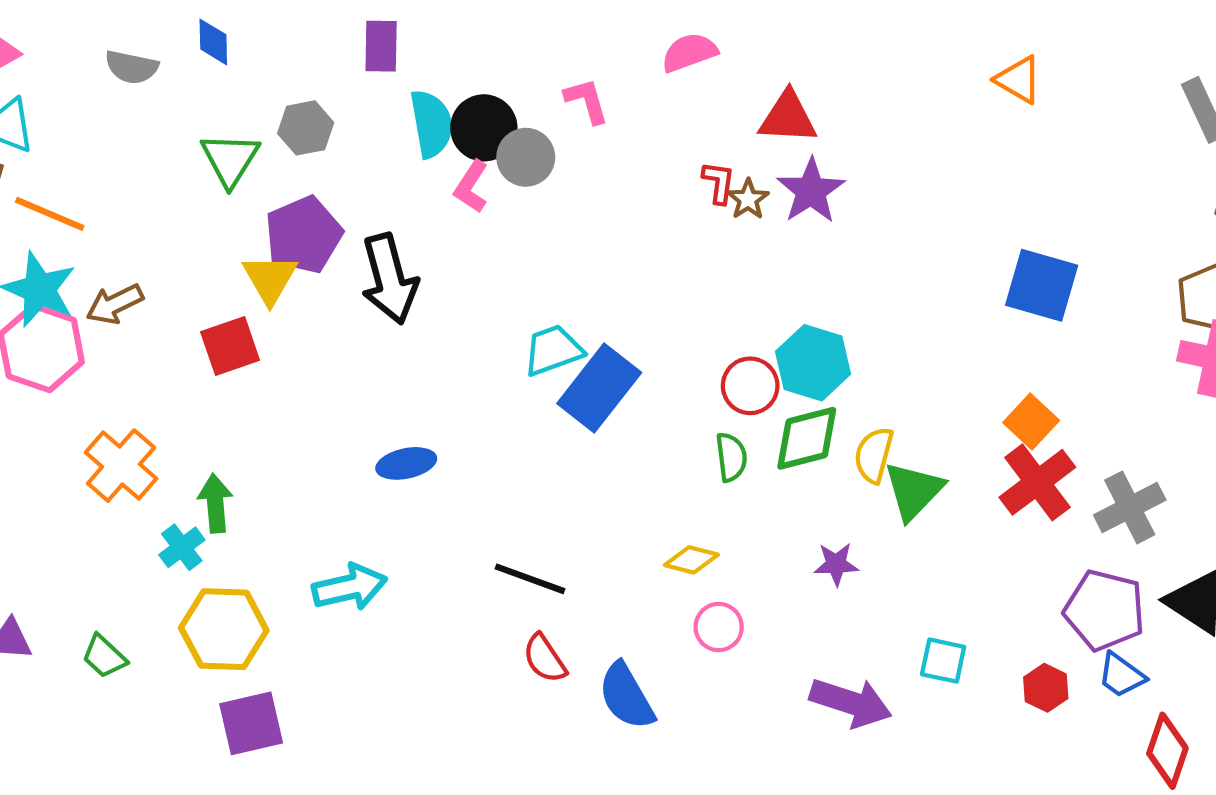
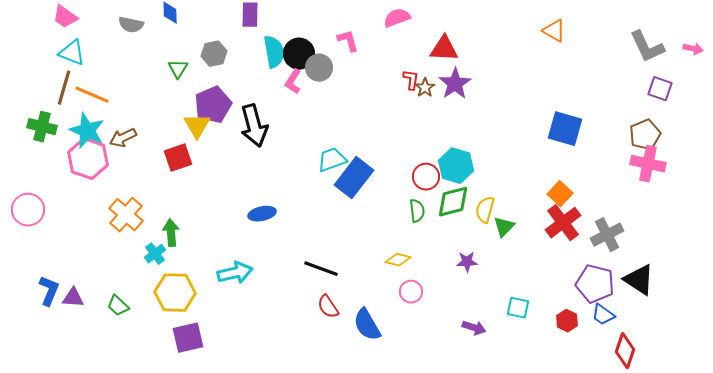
green triangle: (230, 159) -> (178, 69), size x0.7
green triangle: (914, 491) -> (504, 227), size x0.7
purple arrow: (851, 702) -> (474, 328), size x0.6

